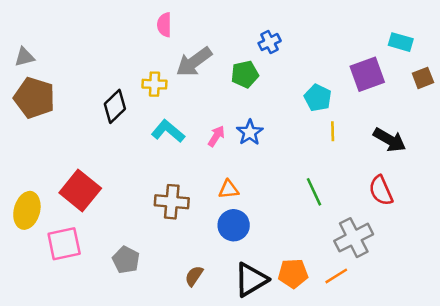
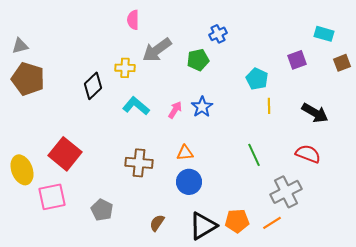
purple square: (367, 74) -> (297, 60), size x0.7
red semicircle: (381, 191) -> (308, 154), turned 135
yellow ellipse: (27, 210) -> (22, 170), turned -36

